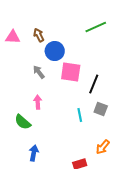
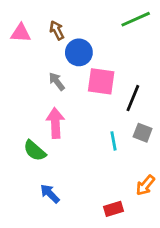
pink arrow: (38, 102) -> (55, 123), size x1.5
blue arrow: (34, 153) -> (50, 194), turned -56

